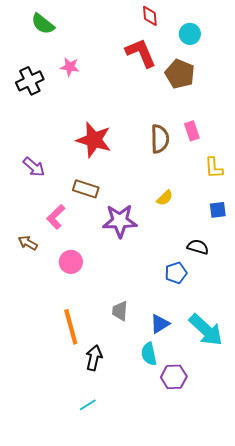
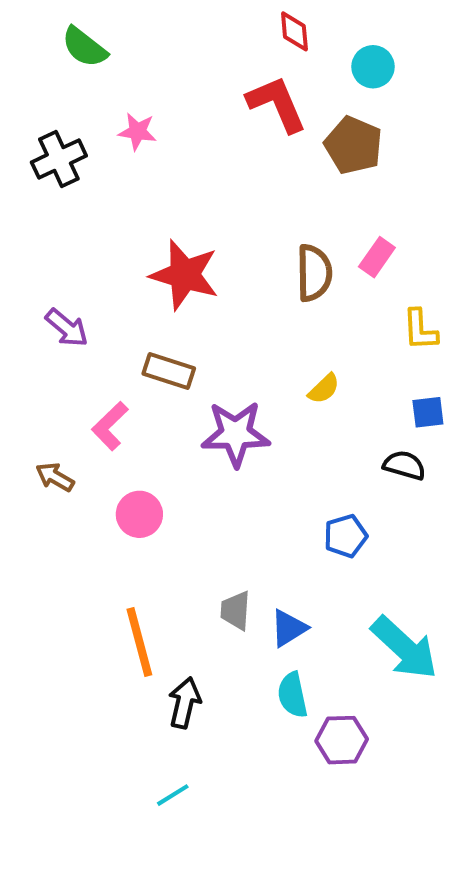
pink rectangle: (192, 131) -> (377, 257), turned 54
black semicircle: (198, 247) -> (404, 465), moved
blue triangle: (160, 324) -> (289, 628), moved

